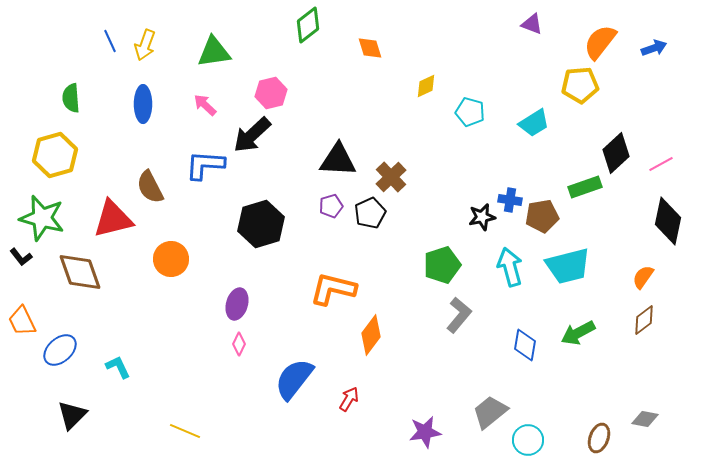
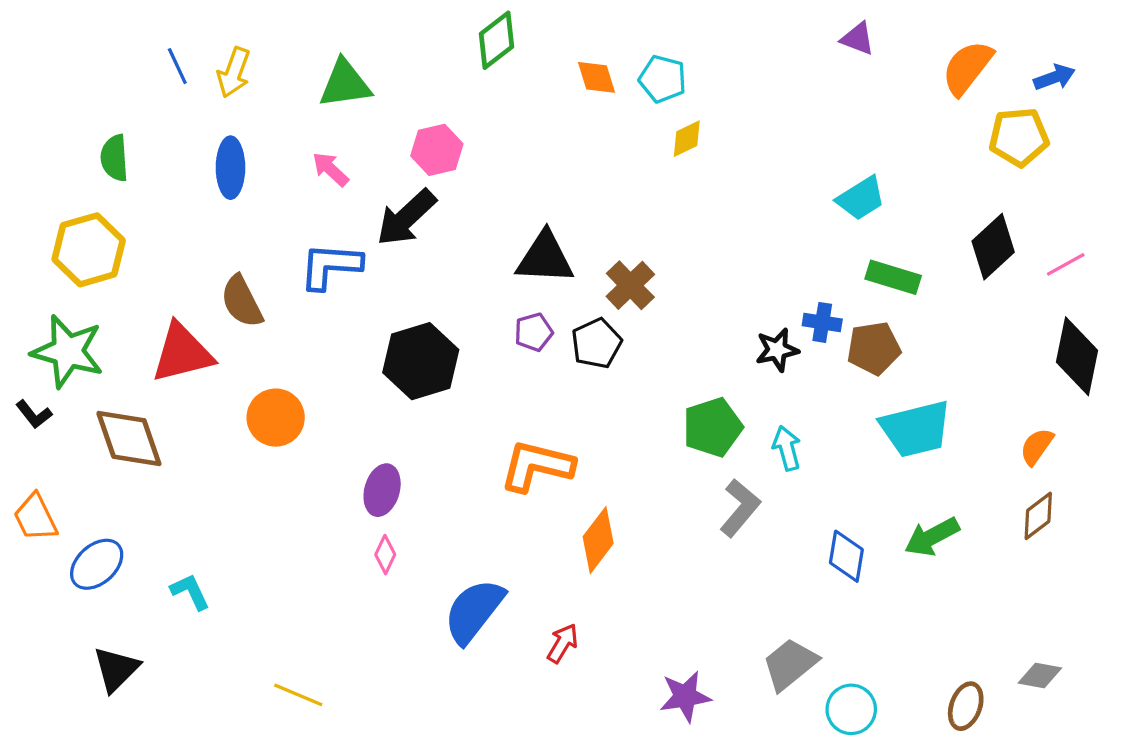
yellow pentagon: (580, 85) -> (1019, 137), moved
cyan pentagon: (470, 112) -> (663, 79), moved
green rectangle: (585, 187) -> (893, 277), moved, turned 36
cyan arrow: (510, 267) -> (787, 448), moved, size x0.7

